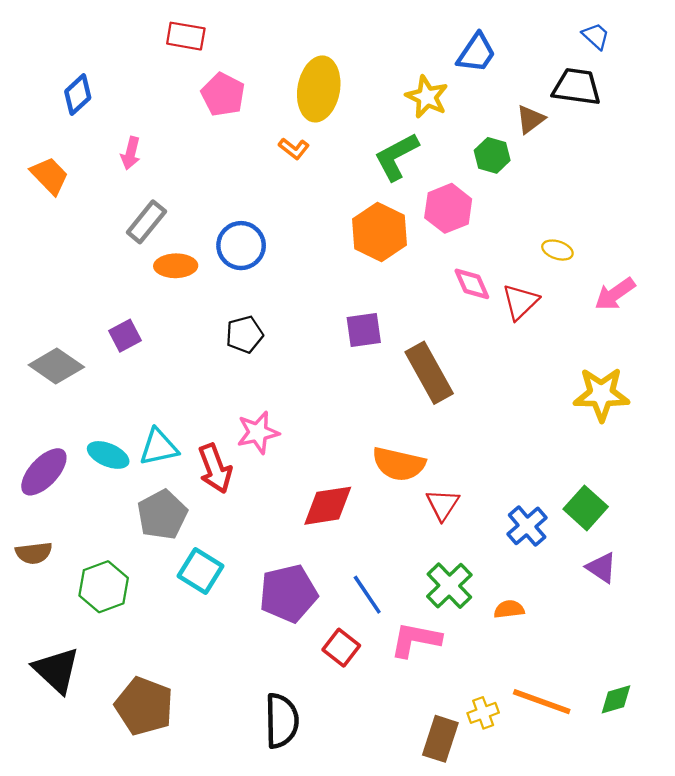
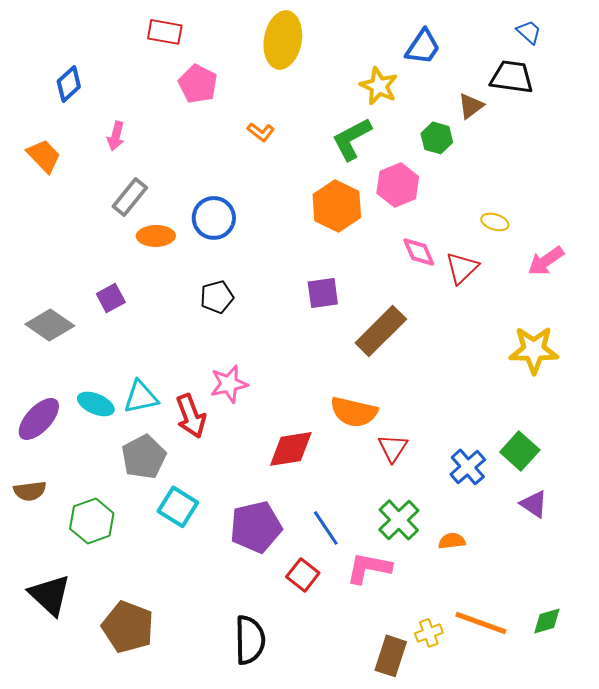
yellow ellipse: (319, 89) -> (283, 40), moved
brown rectangle: (429, 373) -> (381, 331), turned 74

